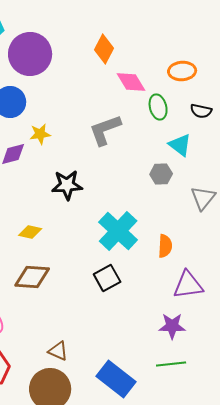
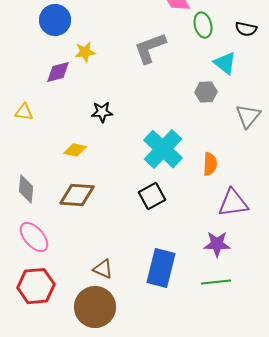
black star: (67, 185) -> (102, 112), moved, size x0.7
blue rectangle: (116, 379) -> (161, 268), moved, turned 66

